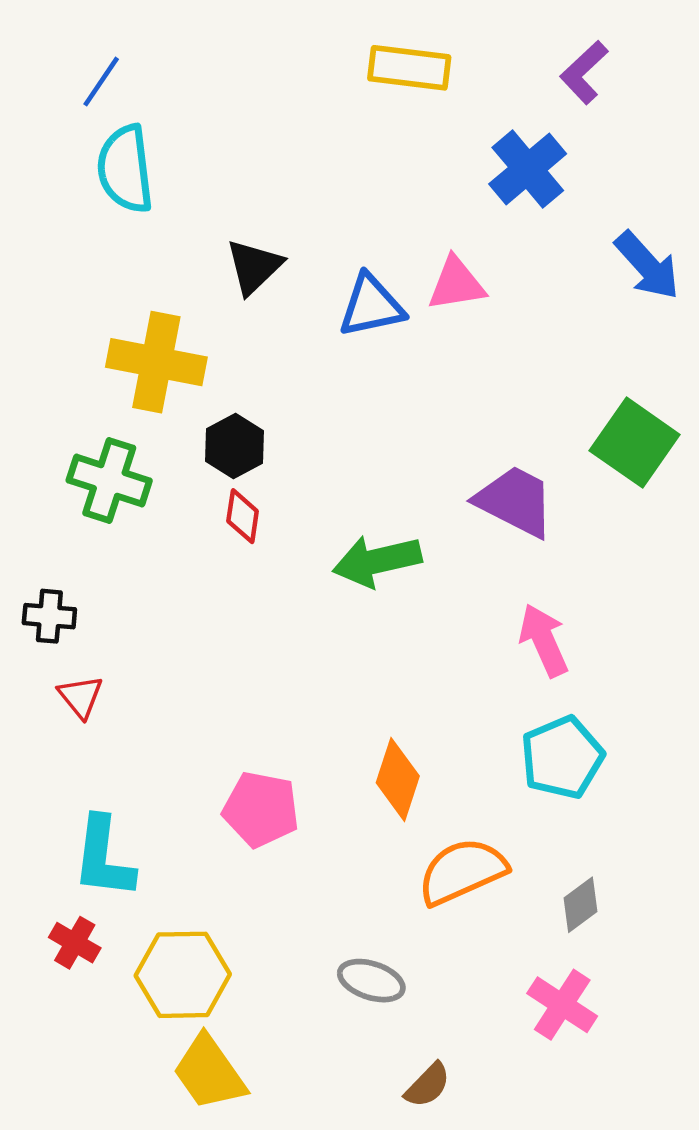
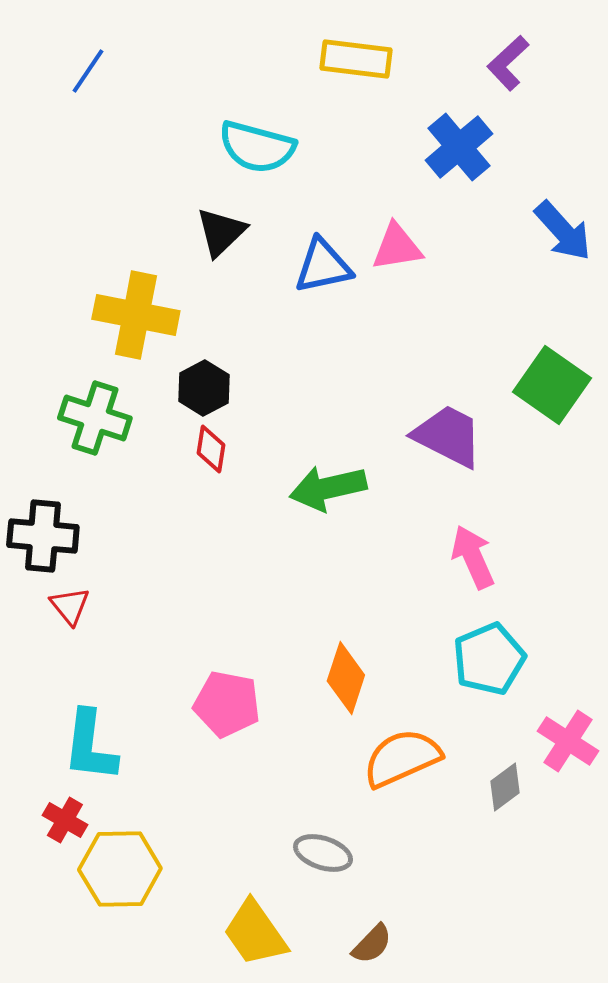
cyan semicircle: (125, 169) -> (257, 147), moved, turned -68
black cross: (49, 616) -> (43, 536), size x1.5
yellow hexagon: (183, 975) -> (120, 869), moved
pink cross: (562, 1005) -> (568, 741), moved
yellow trapezoid: (209, 1073) -> (255, 933), moved

